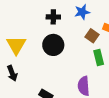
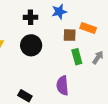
brown square: (92, 36) -> (70, 35), turned -32

